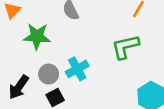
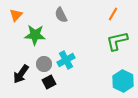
green L-shape: (125, 47) -> (117, 41), moved

